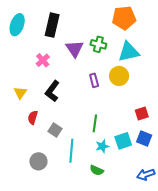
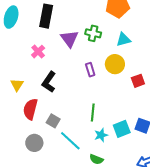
cyan triangle: (129, 52) -> (124, 40), size x0.7
red square: (142, 114) -> (138, 81), moved
red semicircle: (33, 117) -> (30, 109), size x1.5
cyan line: (71, 151) -> (70, 141), turned -50
gray circle: (38, 161) -> (34, 143), moved

